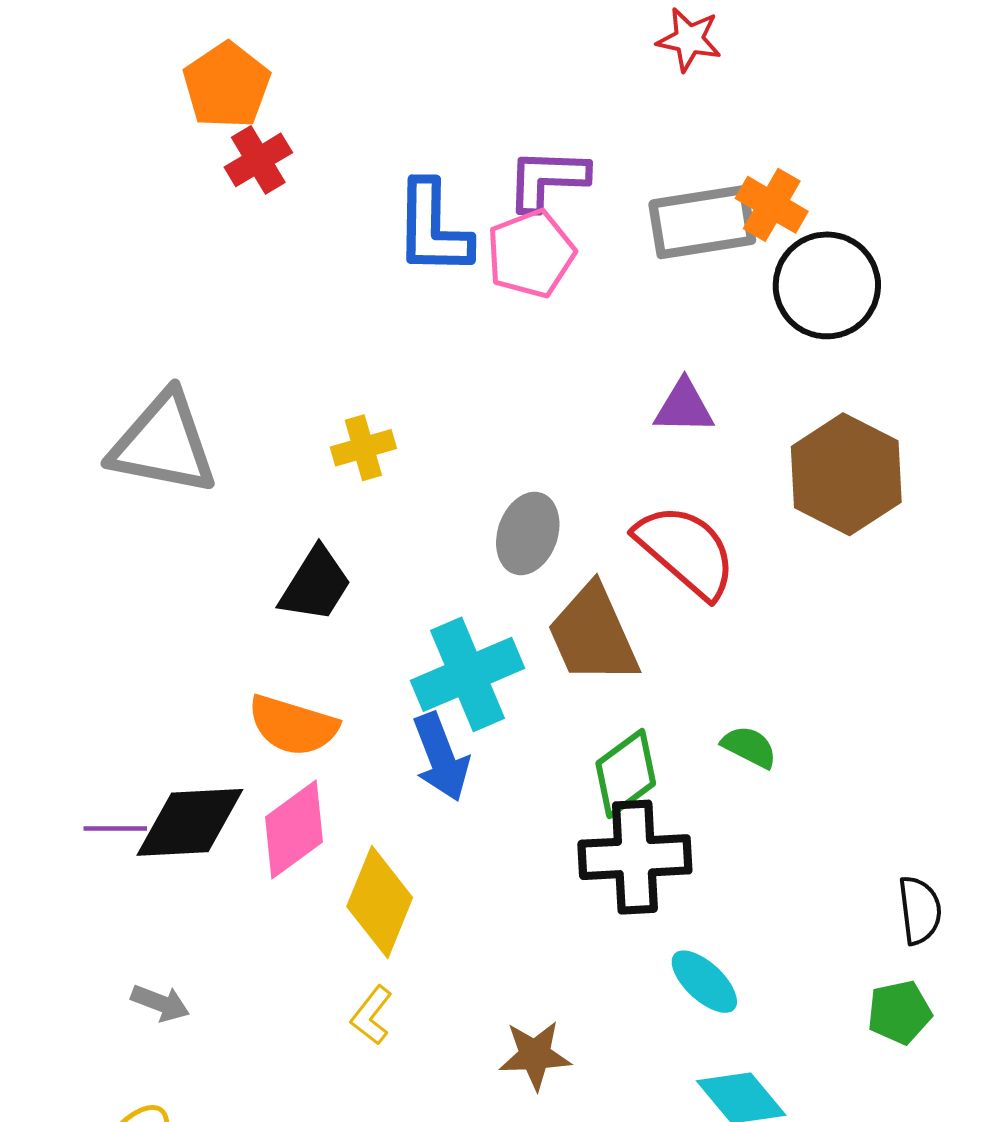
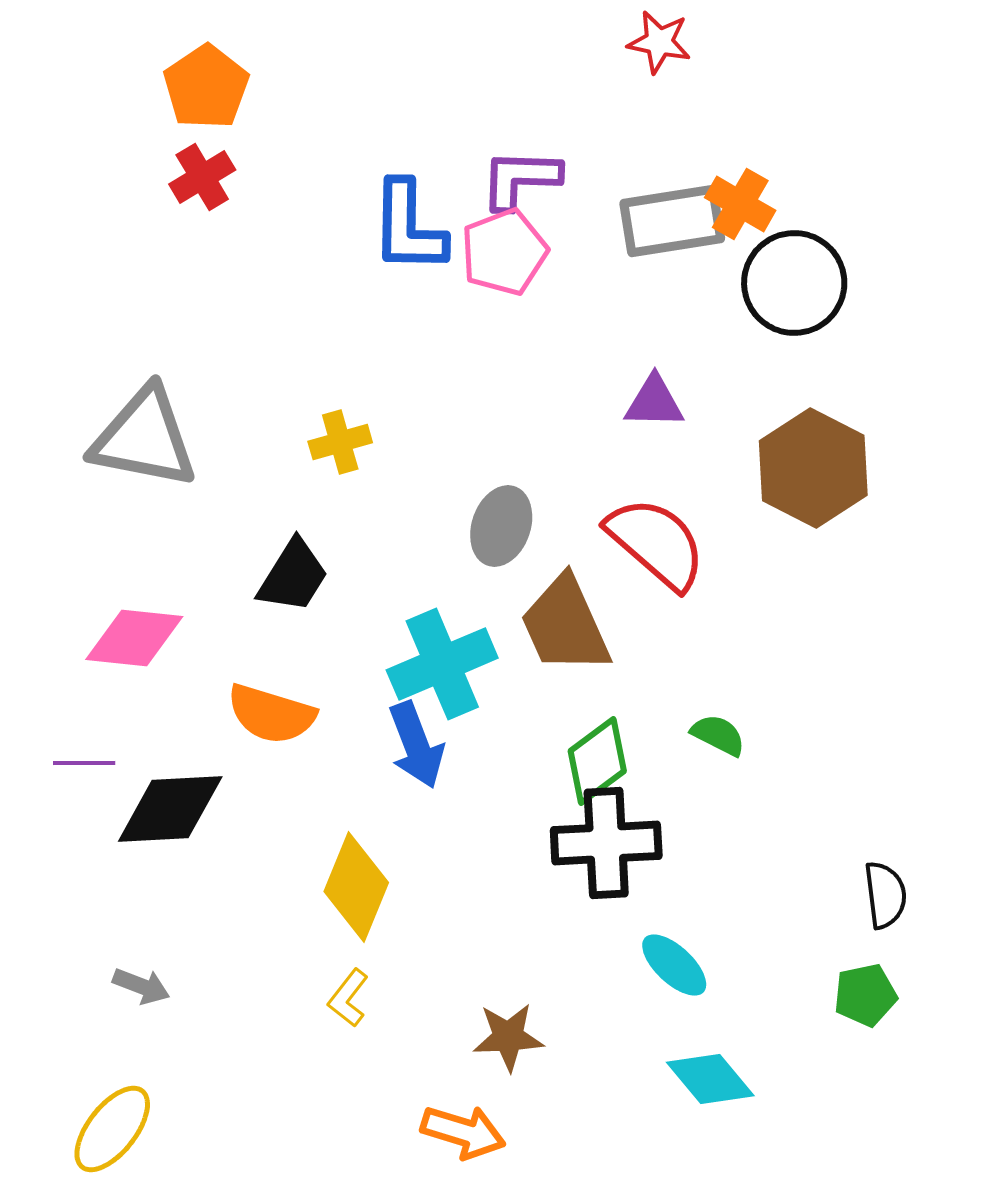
red cross: (258, 160) -> (202, 177), moved
purple line: (115, 829) -> (84, 763), moved
pink diamond: (294, 830) -> (134, 638), moved, turned 42

